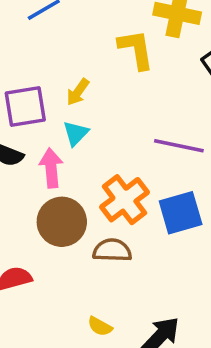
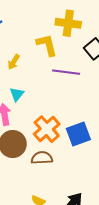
yellow arrow: (78, 92) -> (14, 62), moved
purple line: (179, 146) -> (66, 72), moved

